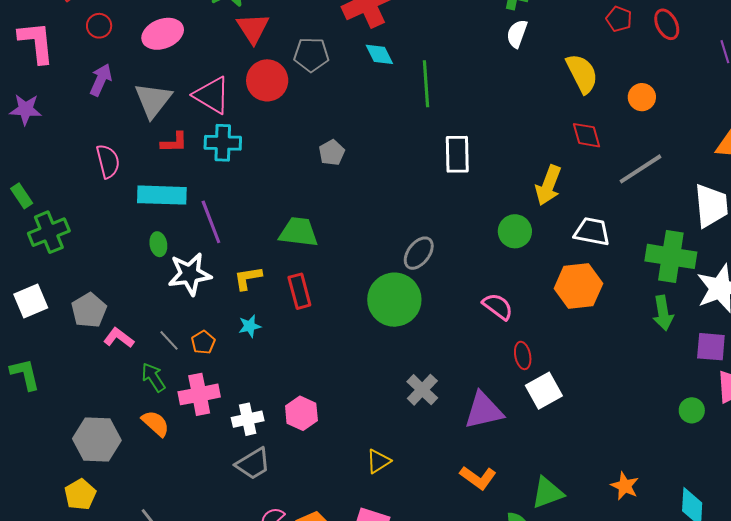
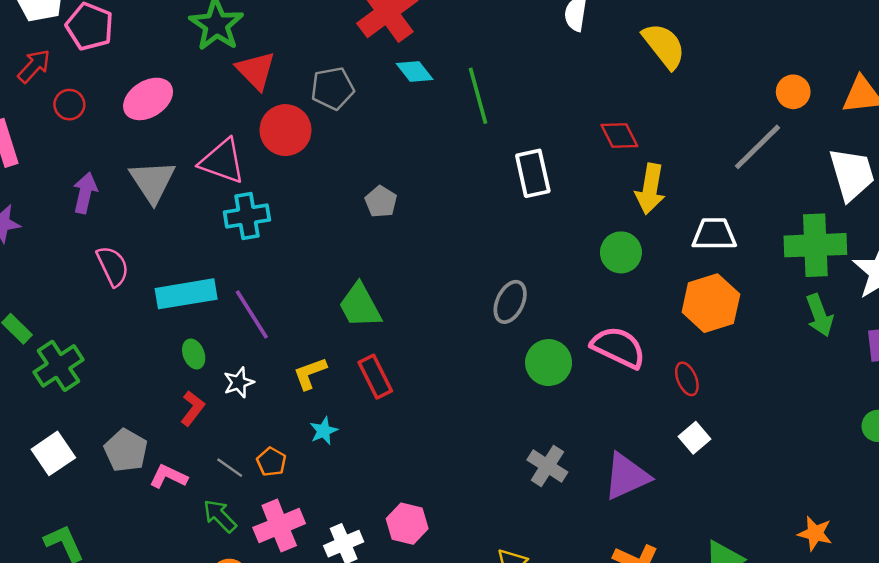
purple arrow: (101, 80) -> (85, 193), moved
orange circle: (642, 97) -> (793, 92), moved
red diamond: (586, 135) -> (619, 135), moved
red L-shape: (174, 142) -> (193, 408), moved, turned -40
green trapezoid: (299, 232) -> (360, 306), turned -114
white star: (190, 274) -> (239, 382), size x0.6
green circle: (394, 300) -> (549, 363), moved, size x0.7
pink semicircle: (498, 306) -> (618, 347), size x1.4
red ellipse: (523, 355) -> (687, 379), moved
white square: (544, 391) -> (694, 438), size x0.7

